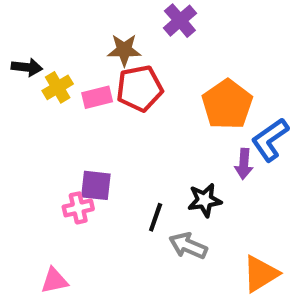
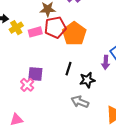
orange pentagon: (227, 104) -> (74, 34), moved
pink cross: (78, 208) -> (27, 85), turned -32
black line: (156, 217) -> (69, 69), moved

